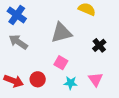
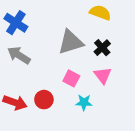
black cross: (99, 45) -> (102, 48), moved
pink triangle: (96, 79) -> (103, 75), moved

